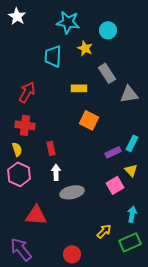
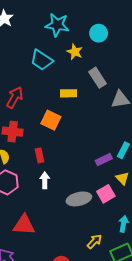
cyan trapezoid: (53, 56) -> (42, 60), turned -60
orange square: (89, 120) -> (51, 120), moved
gray ellipse: (72, 192) -> (79, 199), moved

